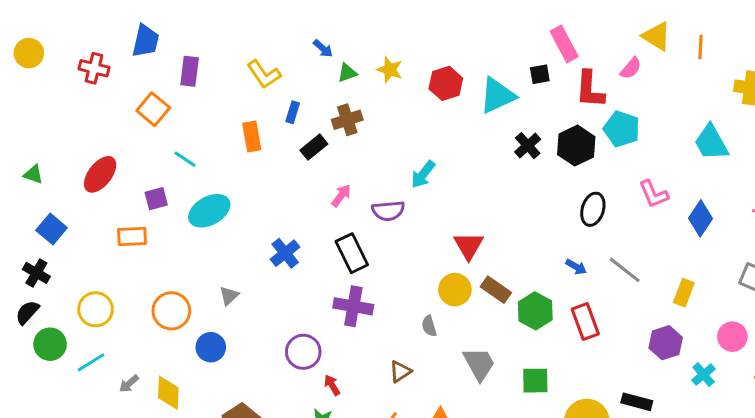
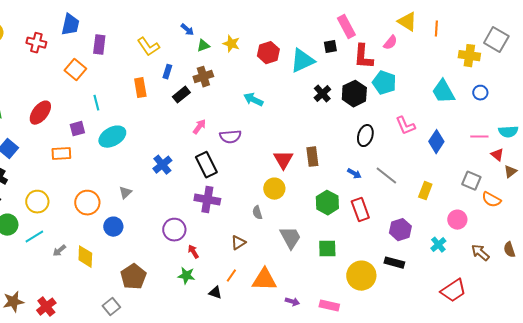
cyan line: (185, 159) -> (96, 103), turned 42
cyan arrow: (423, 174) -> (253, 100), moved, turned 78
brown rectangle: (496, 290) -> (312, 157), moved, turned 48
purple hexagon: (666, 343) -> (400, 230), moved

